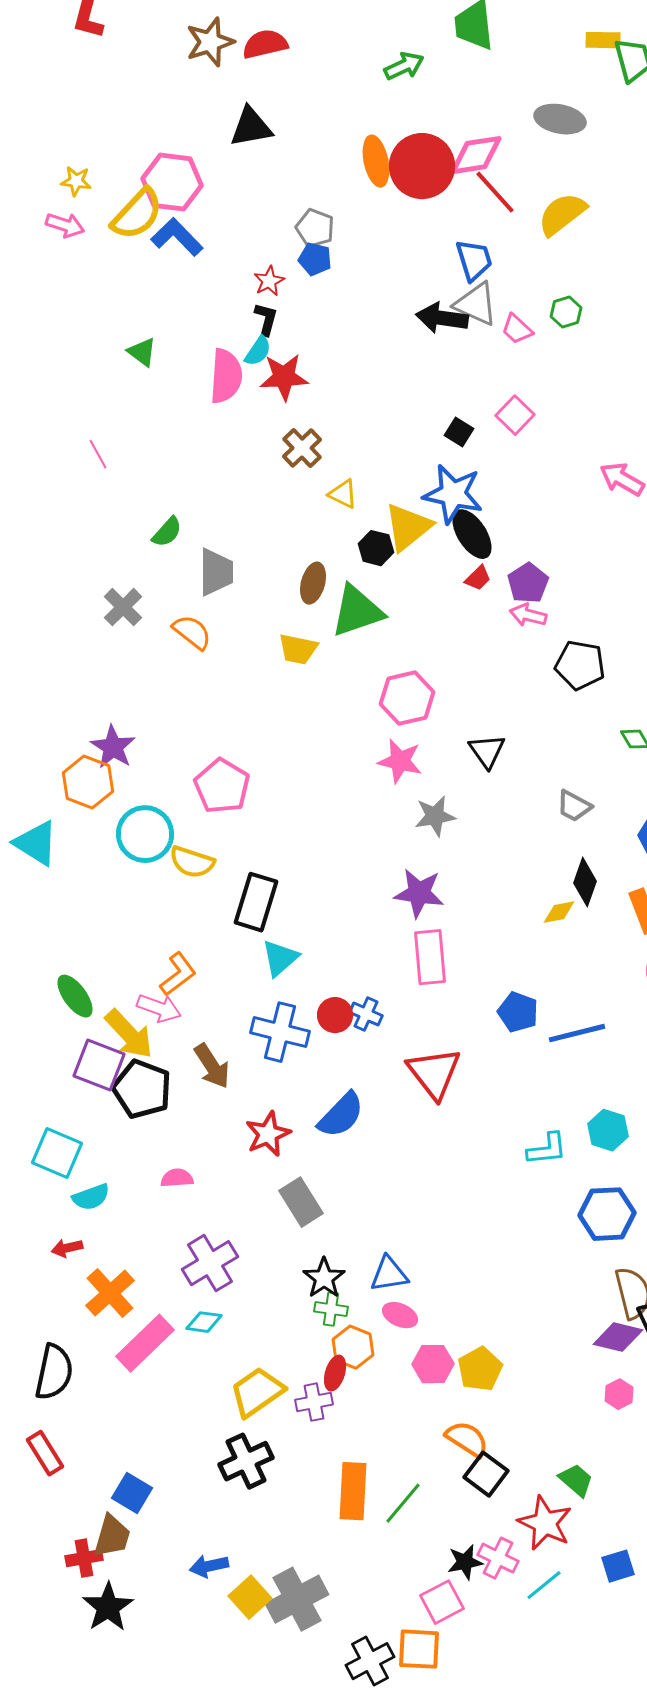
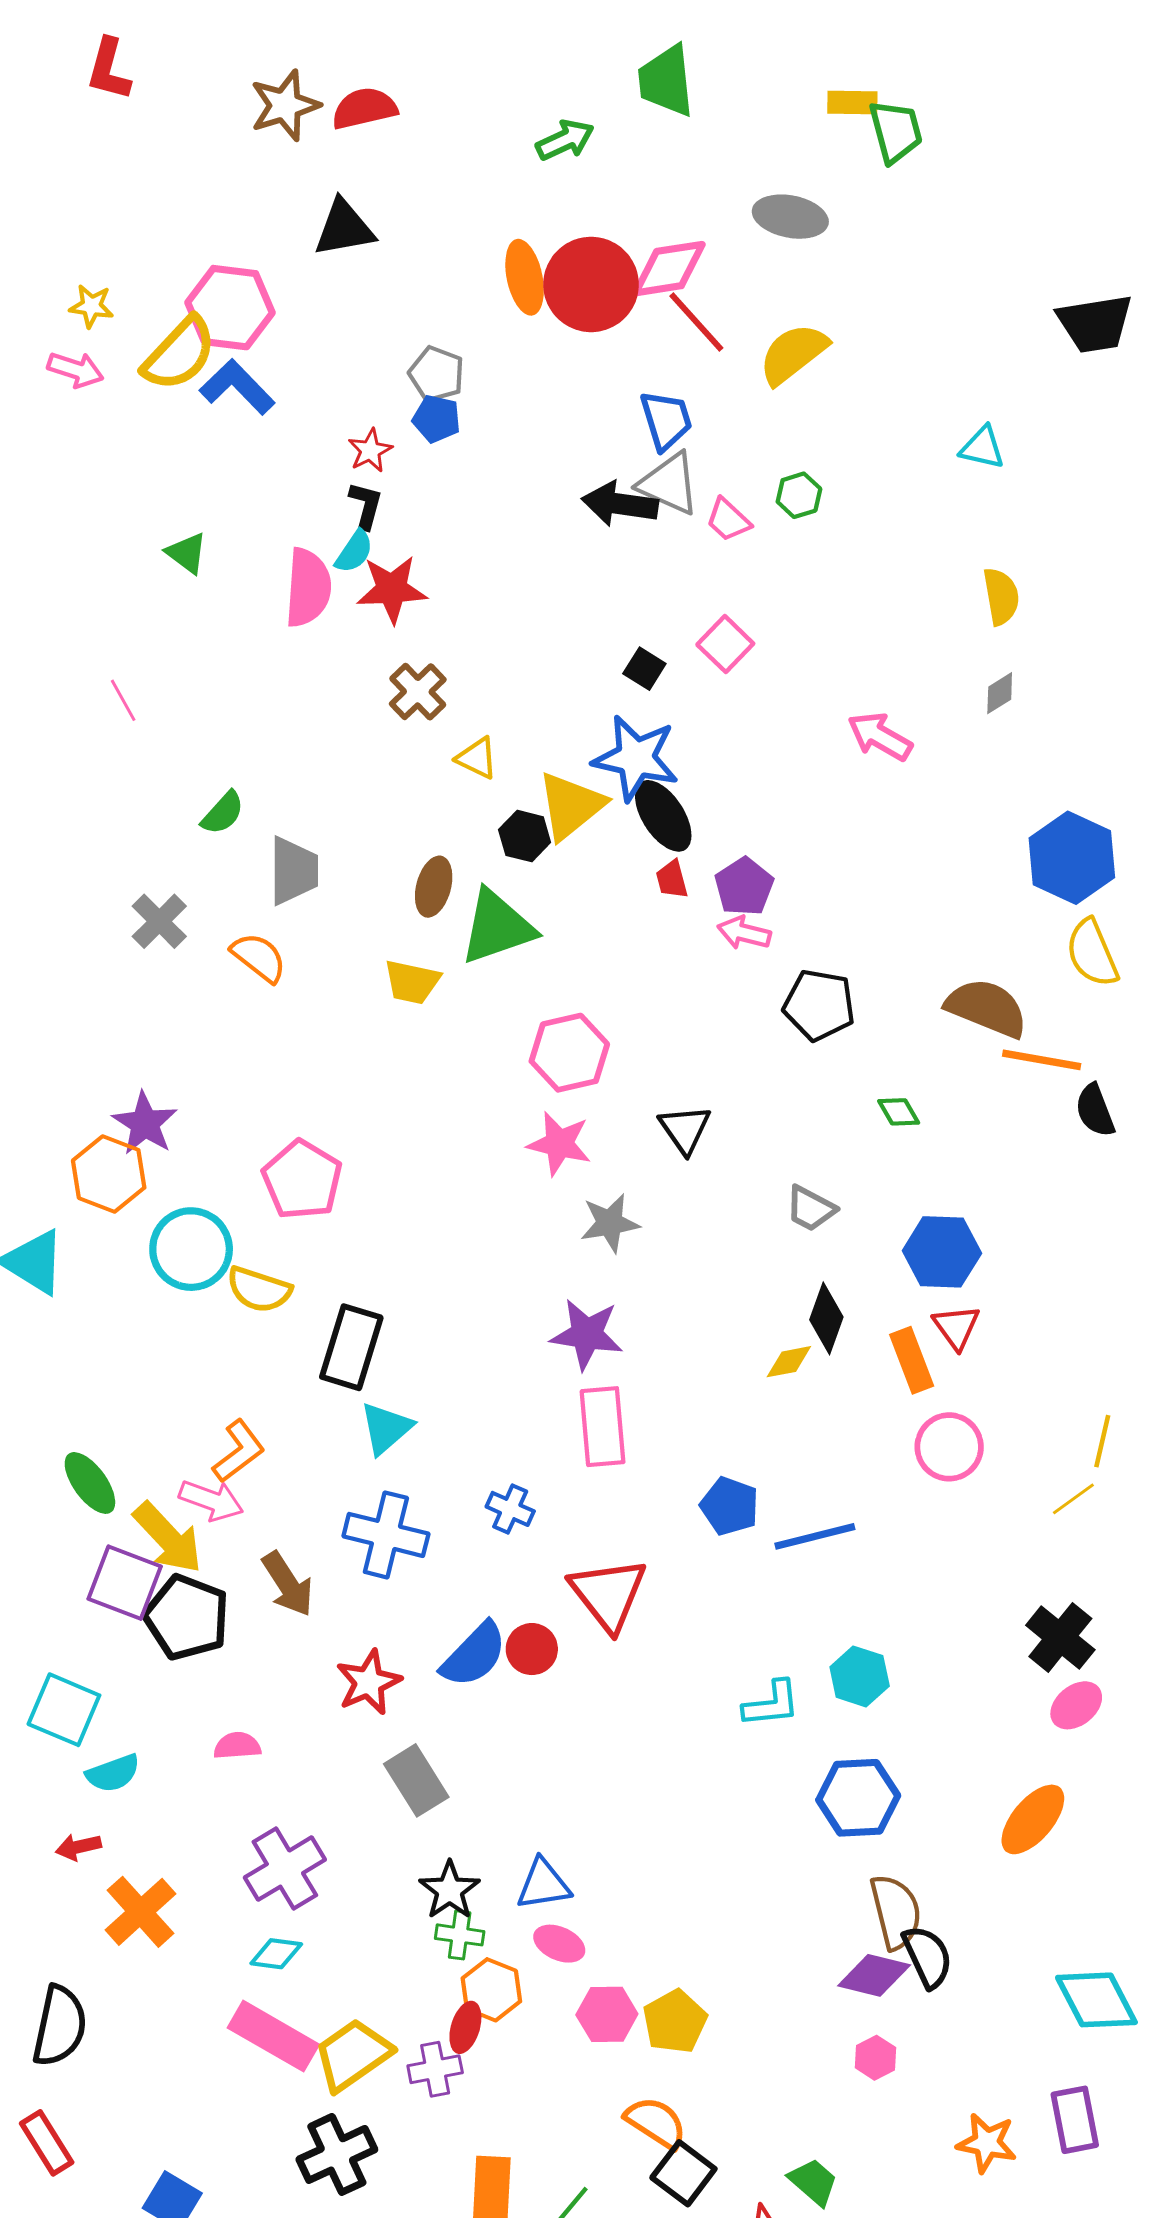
red trapezoid: (478, 578) -> (672, 879), turned 120
red circle: (335, 1015) -> (532, 1649), moved
pink rectangle: (145, 1343) -> (273, 2036), moved, turned 74

